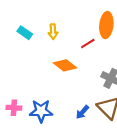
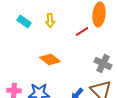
orange diamond: (65, 65) -> (50, 60), moved

